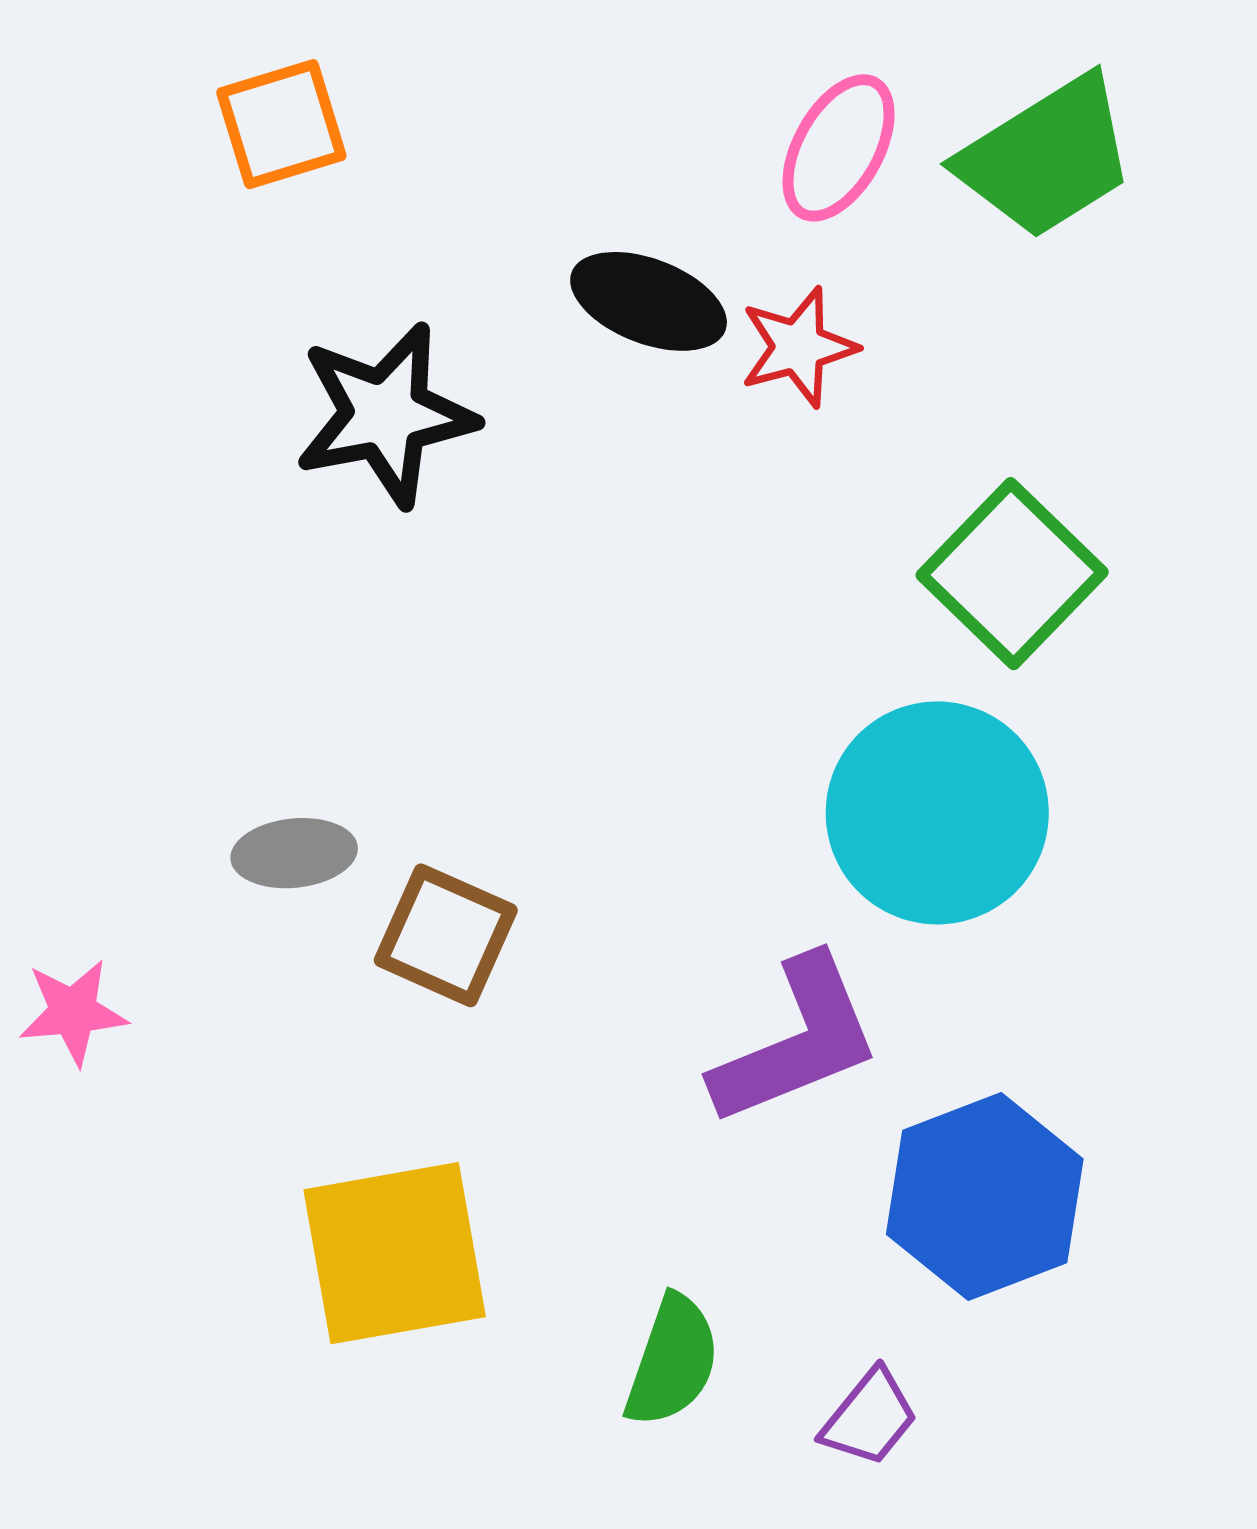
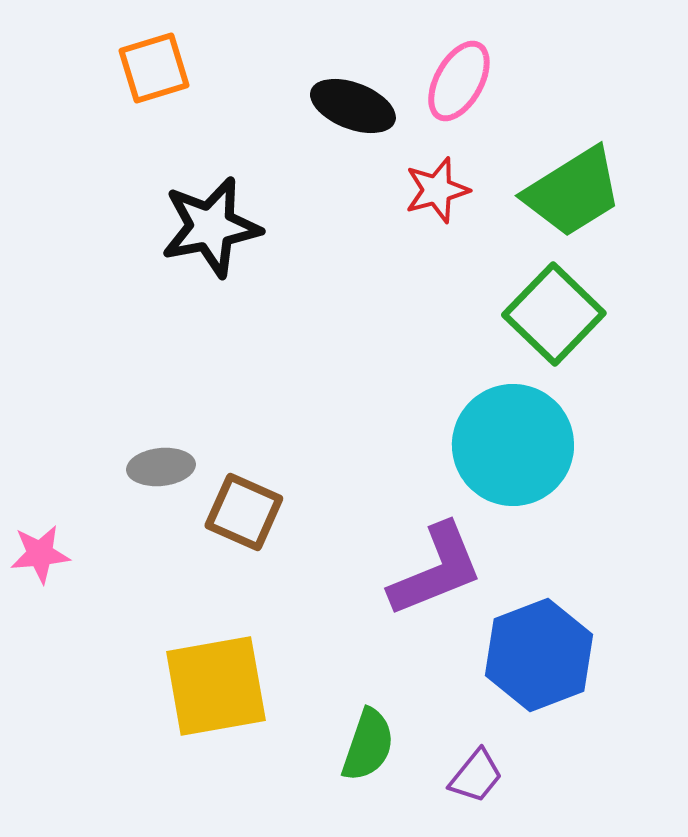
green trapezoid: (1047, 157) -> (573, 192), moved
black ellipse: (649, 301) -> (353, 106), moved

